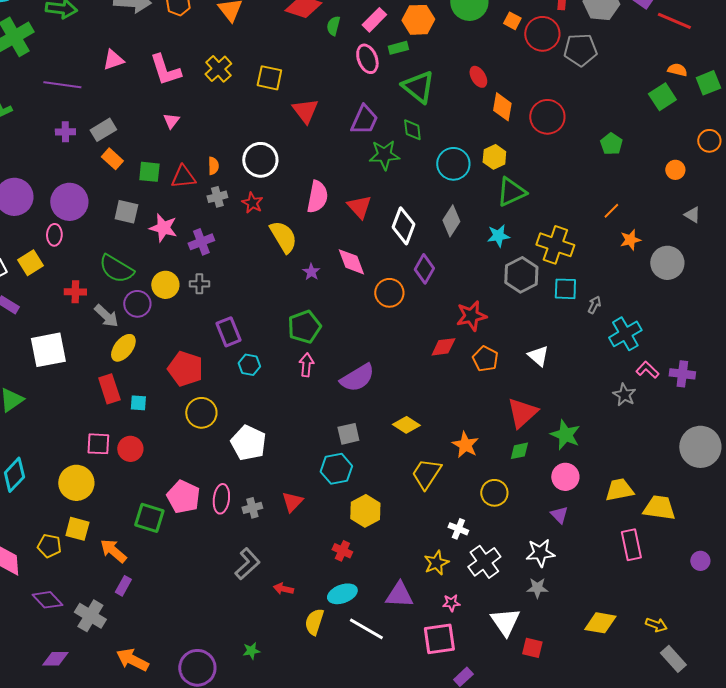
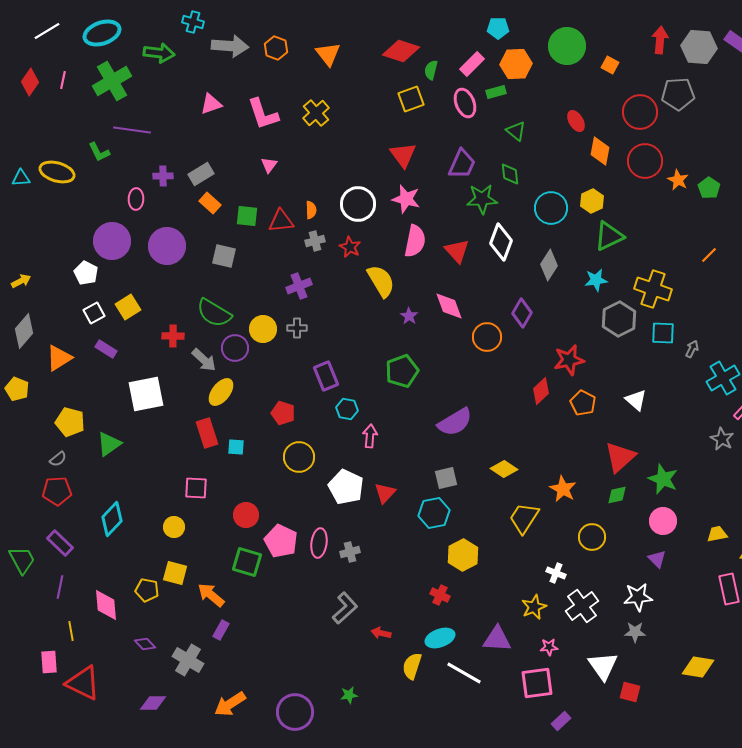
red circle: (542, 34) -> (640, 112), moved
yellow square: (269, 78) -> (411, 99), moved, turned -32
purple line: (62, 85) -> (132, 130), moved
green triangle: (418, 87) -> (516, 131), size x0.6
white diamond: (403, 226) -> (501, 242), moved
pink star: (163, 228) -> (406, 199), moved
pink ellipse: (54, 235) -> (136, 199), moved
orange star: (630, 240) -> (678, 180), moved, turned -30
red diamond: (443, 347) -> (541, 391), turned -36
pink arrow: (306, 365) -> (370, 436), moved
red pentagon: (185, 369) -> (283, 413), size x0.7
red circle: (130, 449) -> (246, 515), moved
yellow circle: (76, 483) -> (174, 527), size x0.6
yellow trapezoid: (619, 490) -> (717, 534), size x0.7
red triangle: (292, 502) -> (385, 493), moved
purple diamond: (47, 600) -> (145, 644), size x0.7
orange arrow: (132, 660) -> (230, 704), turned -60

